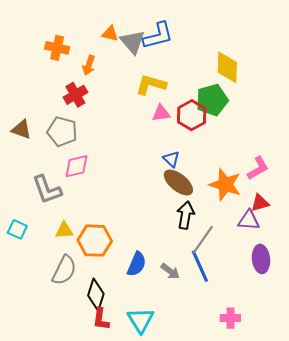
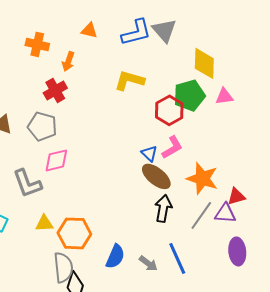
gray triangle: (133, 42) -> (164, 30), moved
pink triangle: (161, 113) -> (224, 96), moved
pink L-shape: (258, 168) -> (172, 147), moved
gray line: (203, 240) -> (201, 215), moved
gray semicircle: (64, 270) -> (63, 267), moved, turned -32

